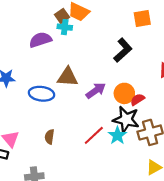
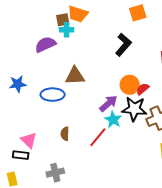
brown square: (62, 16) -> (63, 20), turned 32
purple arrow: (96, 91) -> (108, 103), moved
red line: (94, 135) -> (98, 137), moved
cyan star: (117, 135) -> (113, 120), moved

